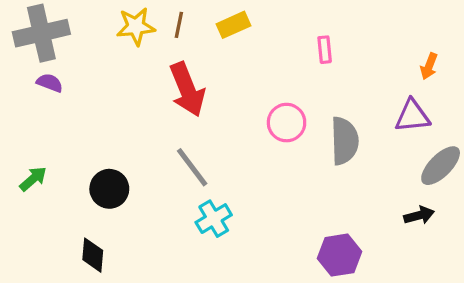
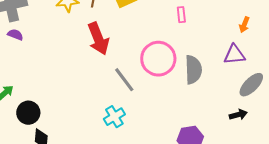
pink circle: (287, 123) -> (158, 59), size x1.5
gray line: (192, 167) -> (124, 80), moved
black circle: (109, 189) -> (28, 113), moved

